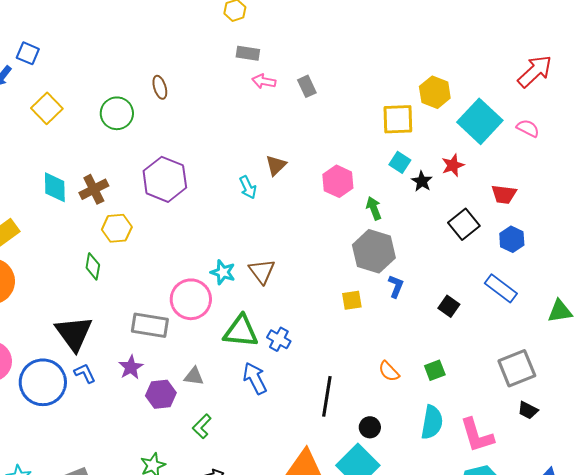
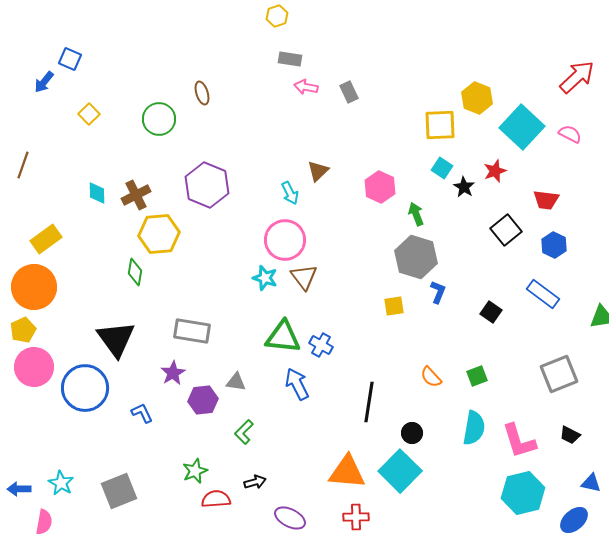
yellow square: (47, 108) -> (89, 114), size x0.7
cyan diamond: (55, 187) -> (97, 193), size x0.7
yellow hexagon: (117, 228) -> (159, 234), size x1.4
pink circle: (191, 299) -> (285, 240), moved
blue L-shape: (85, 373) -> (142, 413), moved
black trapezoid: (528, 410) -> (570, 435), moved

